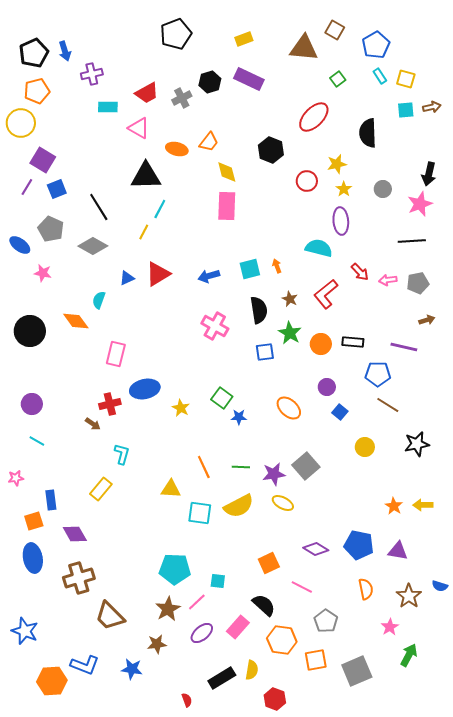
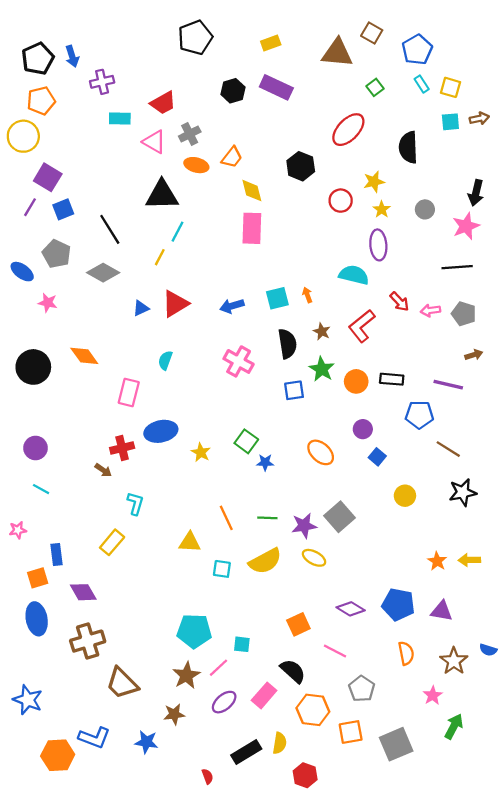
gray cross: (182, 98) -> (190, 134), moved
gray pentagon: (418, 283) -> (464, 314), turned 30
cyan semicircle: (99, 300) -> (165, 360), moved
brown line: (388, 405) -> (448, 449), moved
cyan square: (200, 513) -> (222, 569), size x0.7

